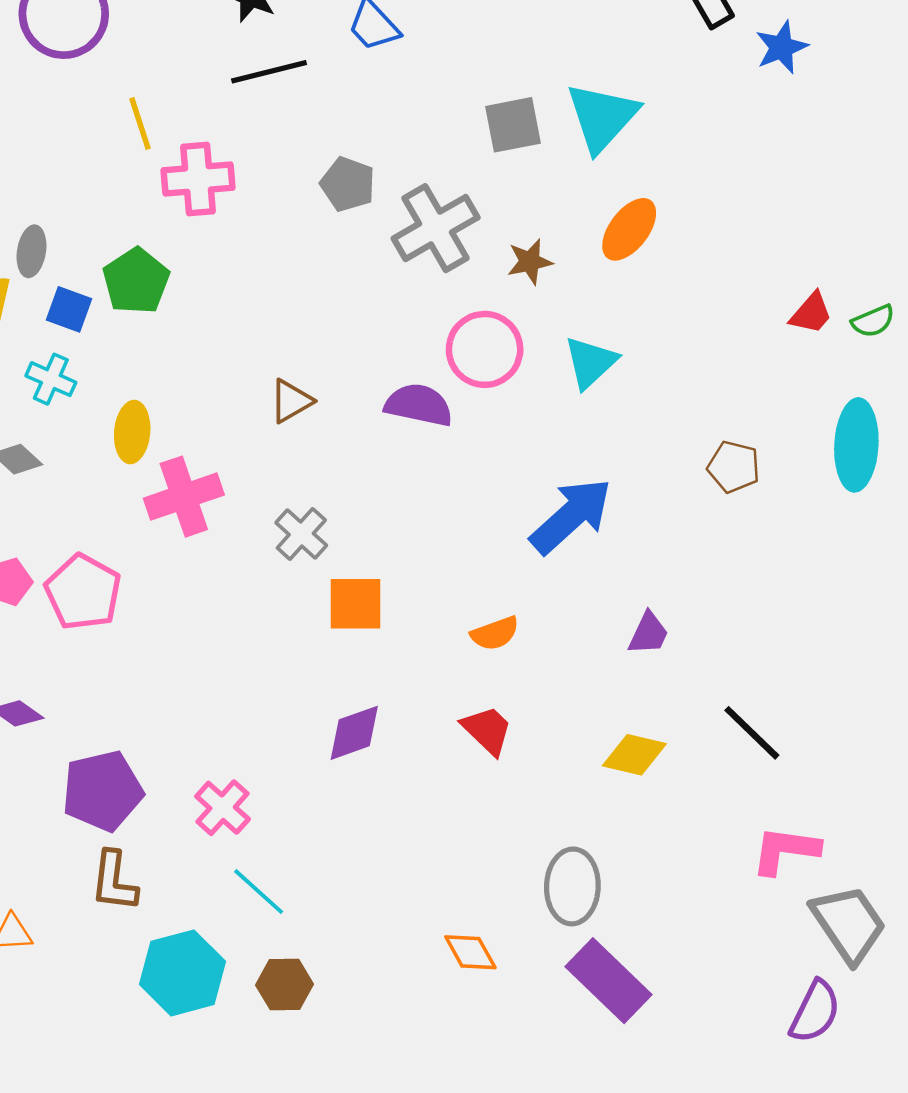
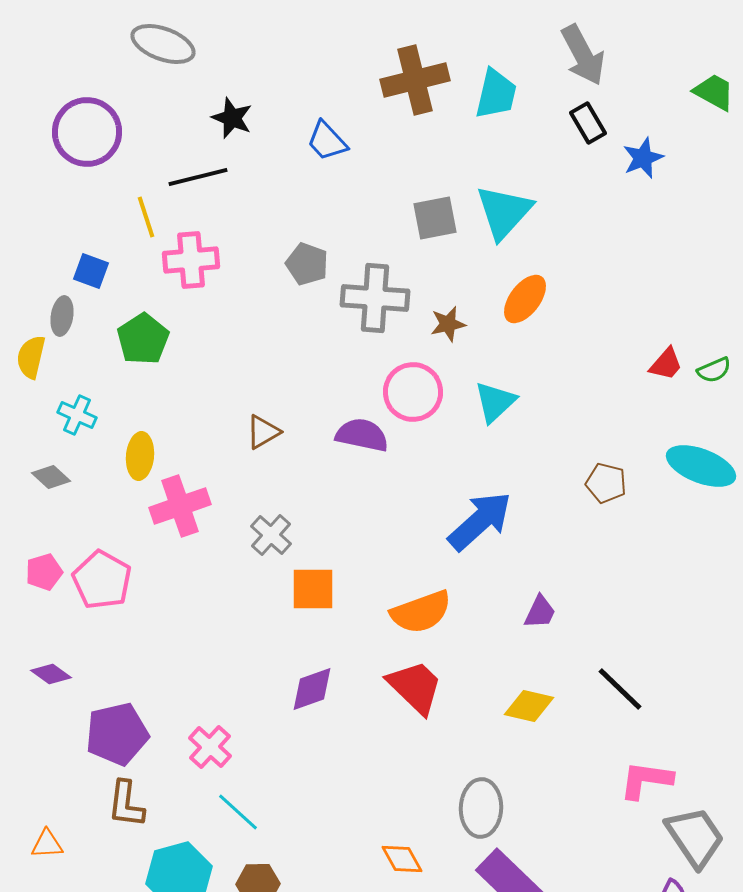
black line: (269, 72) -> (198, 177), moved
gray cross: (436, 228) -> (375, 298), turned 34
blue square: (69, 309) -> (91, 271), moved
cyan ellipse: (856, 445) -> (701, 466), turned -72
orange semicircle: (495, 633) -> (421, 612), size x1.6
red trapezoid: (487, 730) -> (415, 687), size x1.4

